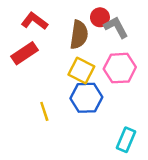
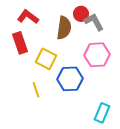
red rectangle: (25, 53) -> (20, 43), turned -75
yellow square: (81, 71) -> (46, 59), moved

